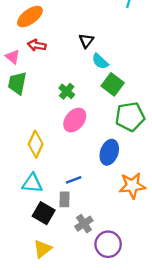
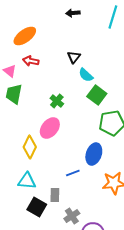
pink ellipse: (75, 120) -> (50, 128), moved
blue line: (74, 180) -> (73, 173), moved

